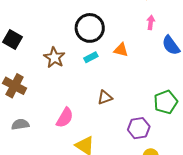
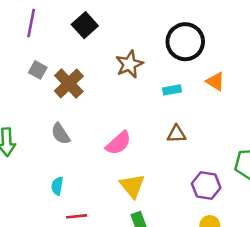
cyan rectangle: (91, 57) -> (172, 90), moved
gray semicircle: (20, 124) -> (60, 134), turned -132

